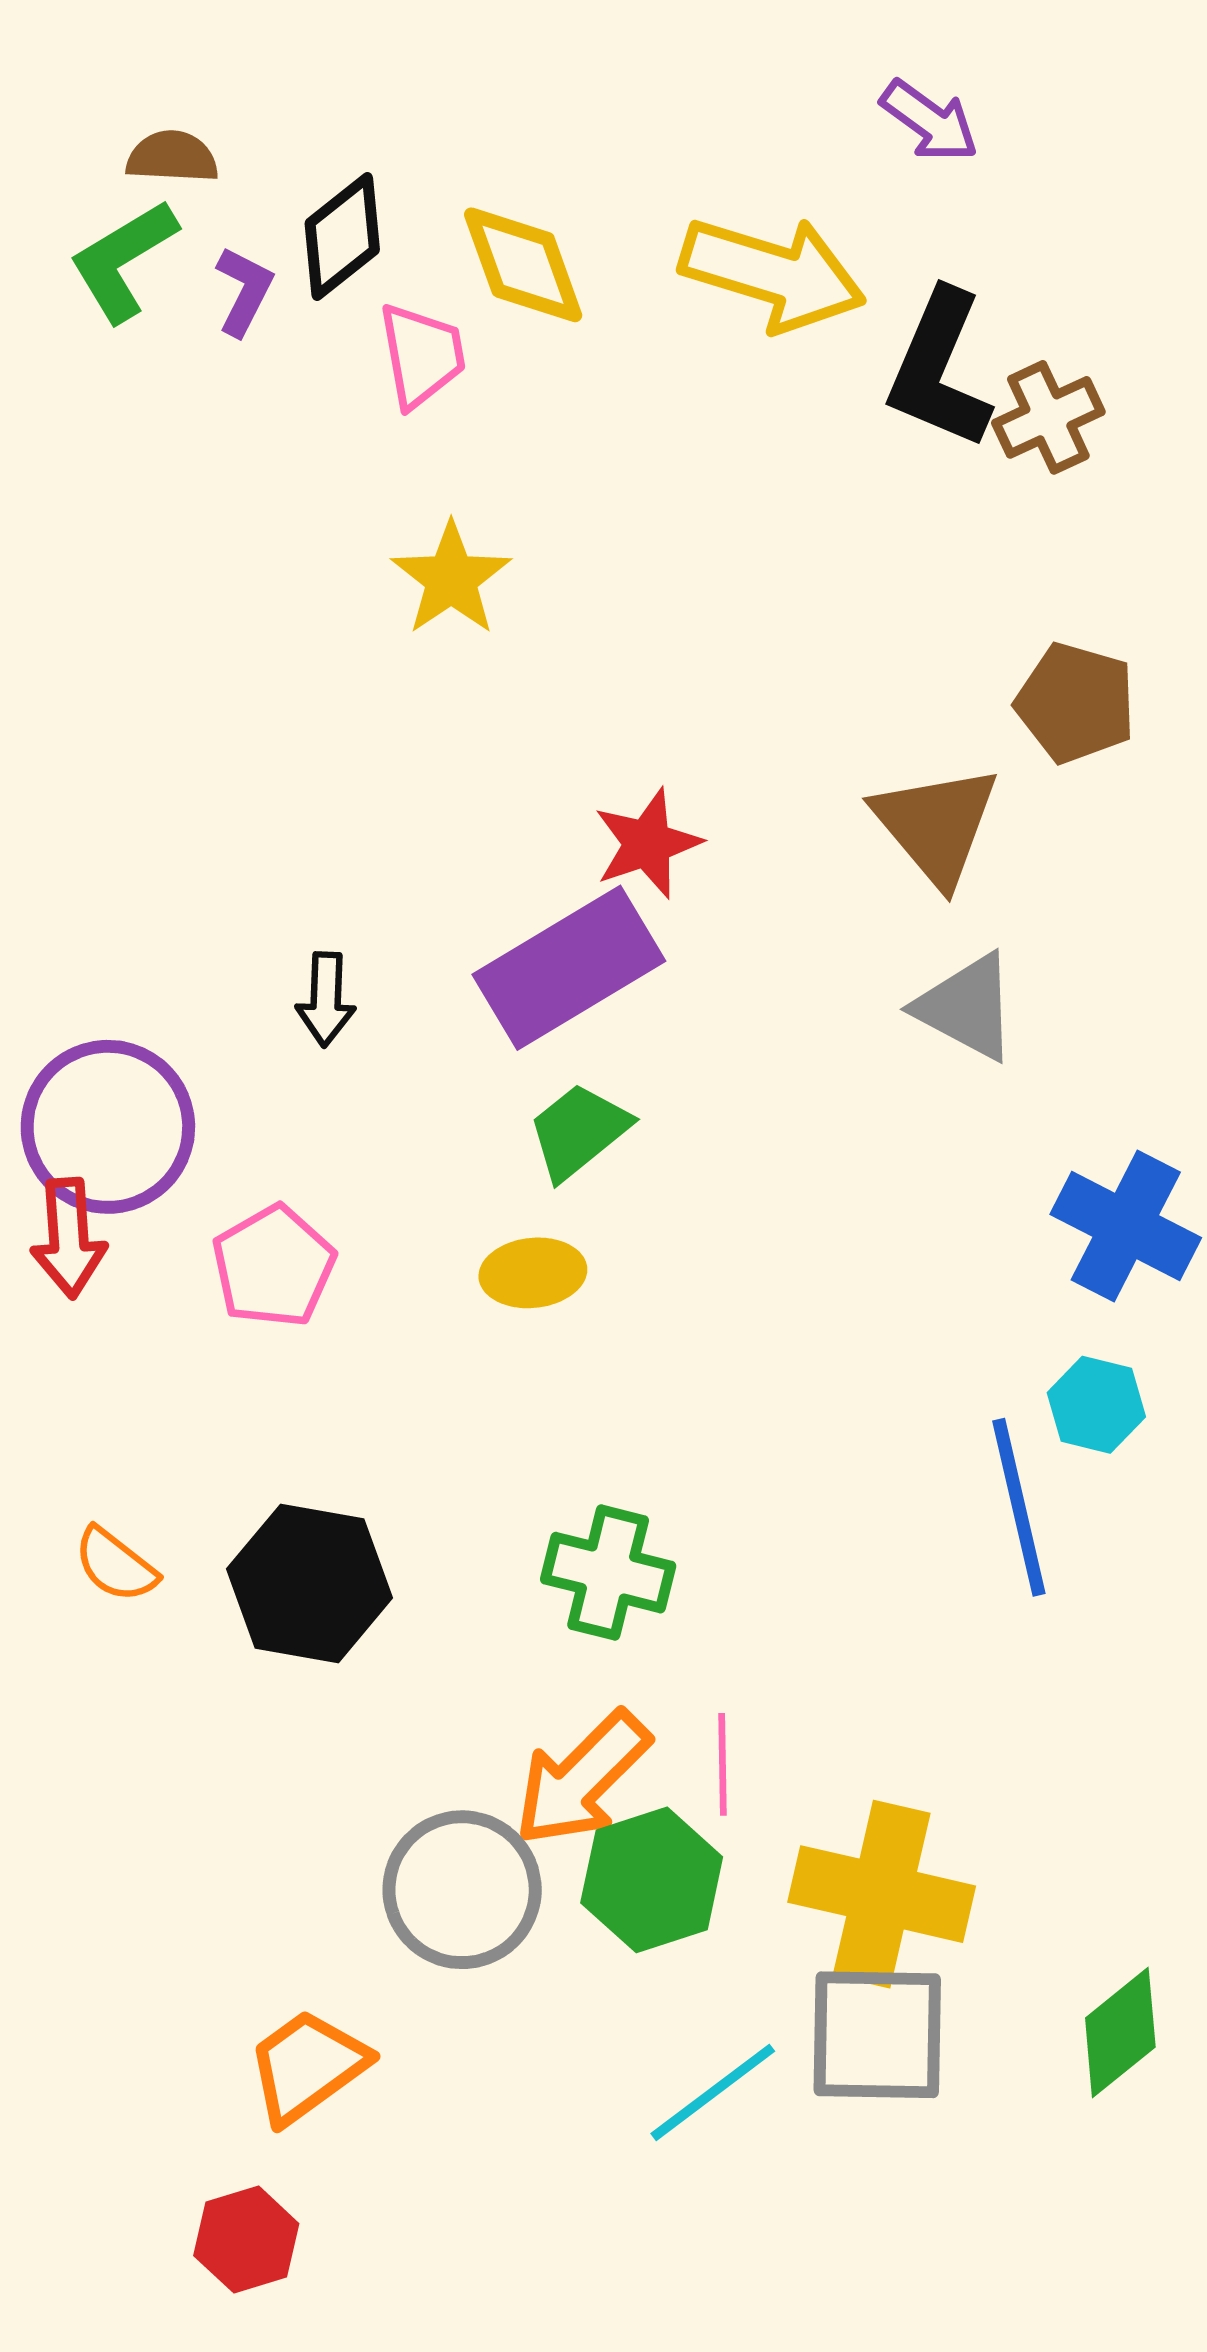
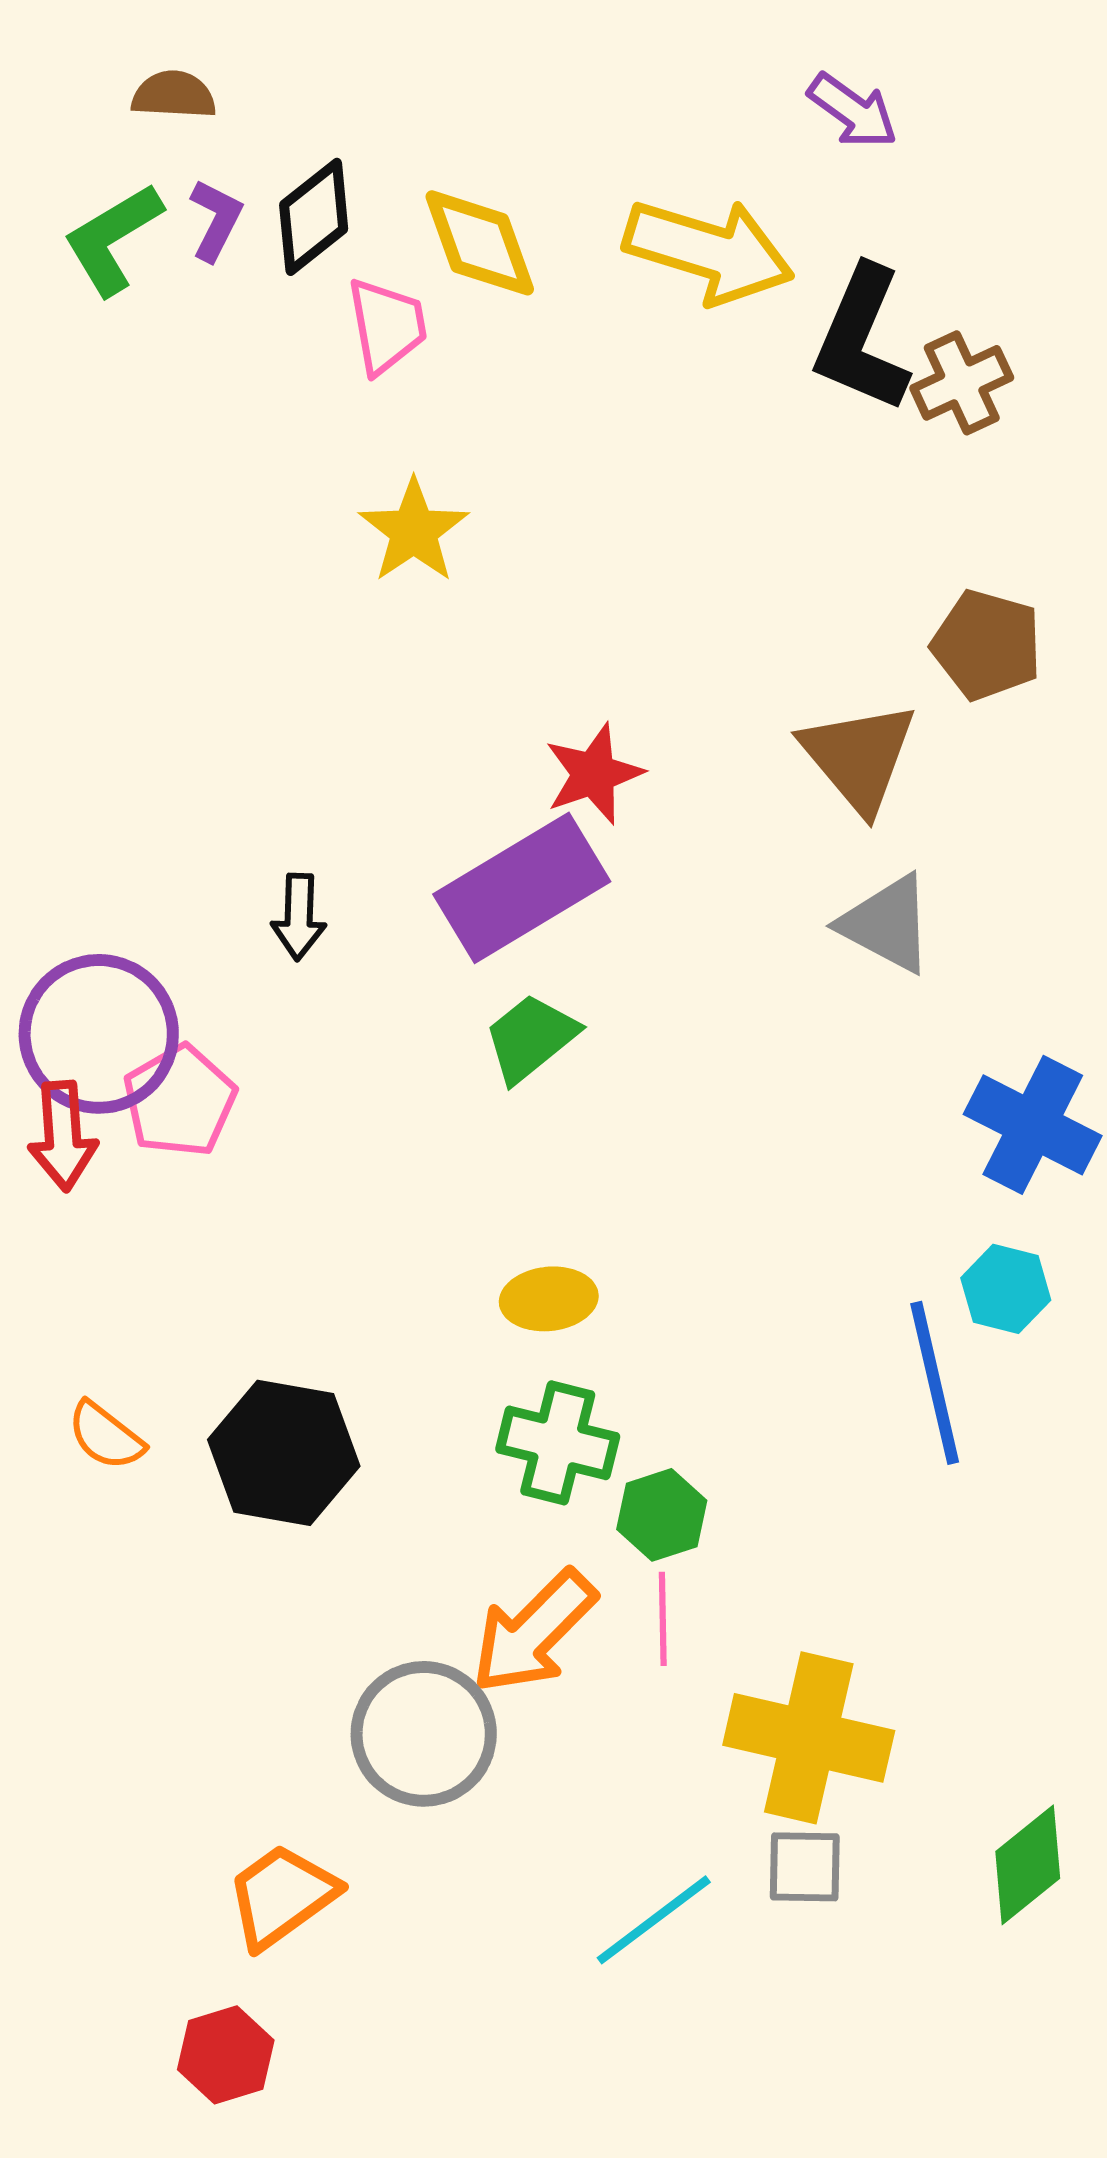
brown semicircle: (172, 157) -> (174, 95), moved
purple L-shape: (244, 291) -> (216, 220), moved
pink pentagon: (274, 1266) -> (180, 1101), moved
yellow ellipse: (533, 1273) -> (549, 1299), moved
green hexagon: (652, 1880) -> (662, 1515), moved, size x0.7
gray square: (877, 2035) -> (805, 1867), size x0.6

